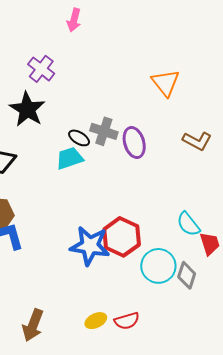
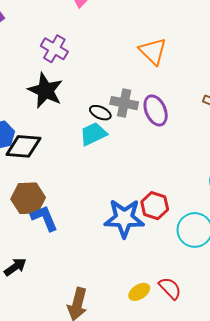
orange triangle: (166, 83) -> (153, 51), moved
red hexagon: (122, 237) -> (155, 206), size x0.7
red semicircle: (127, 321) -> (170, 288), turned -110

